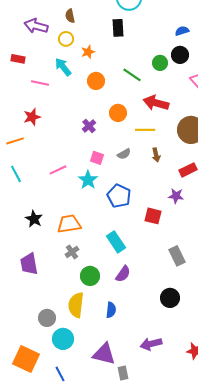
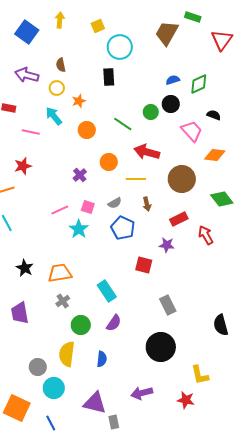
pink line: (58, 170) -> (60, 210), moved
blue pentagon: (119, 196) -> (123, 228), moved
black circle: (170, 298) -> (161, 347), size x1.5

